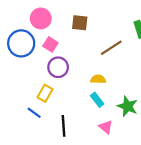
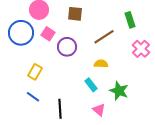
purple circle: (58, 67) -> (67, 47), moved
yellow semicircle: (98, 79) -> (101, 64), moved
yellow rectangle: (45, 93) -> (35, 72), moved

